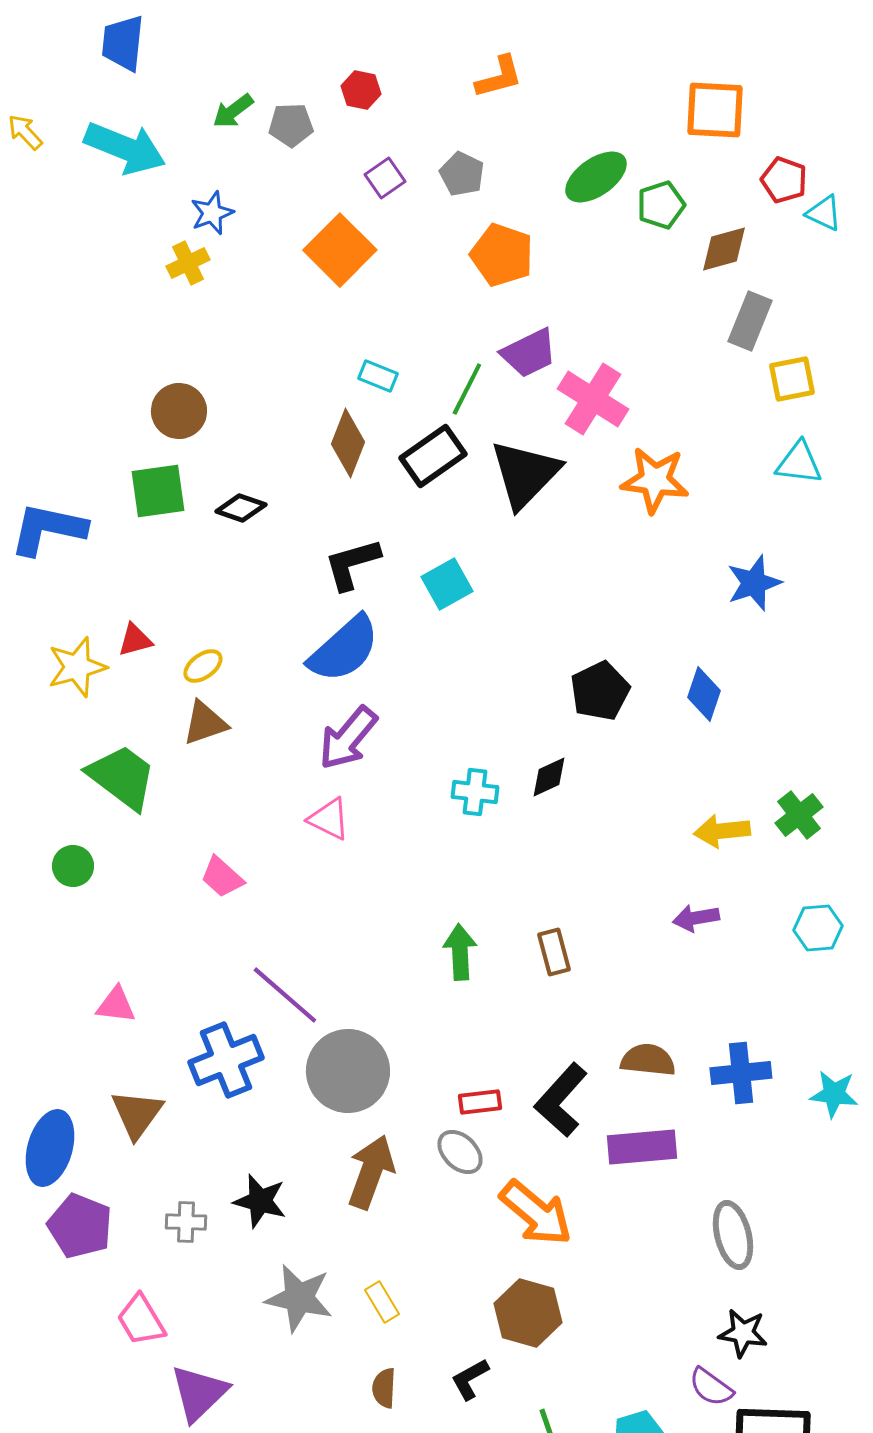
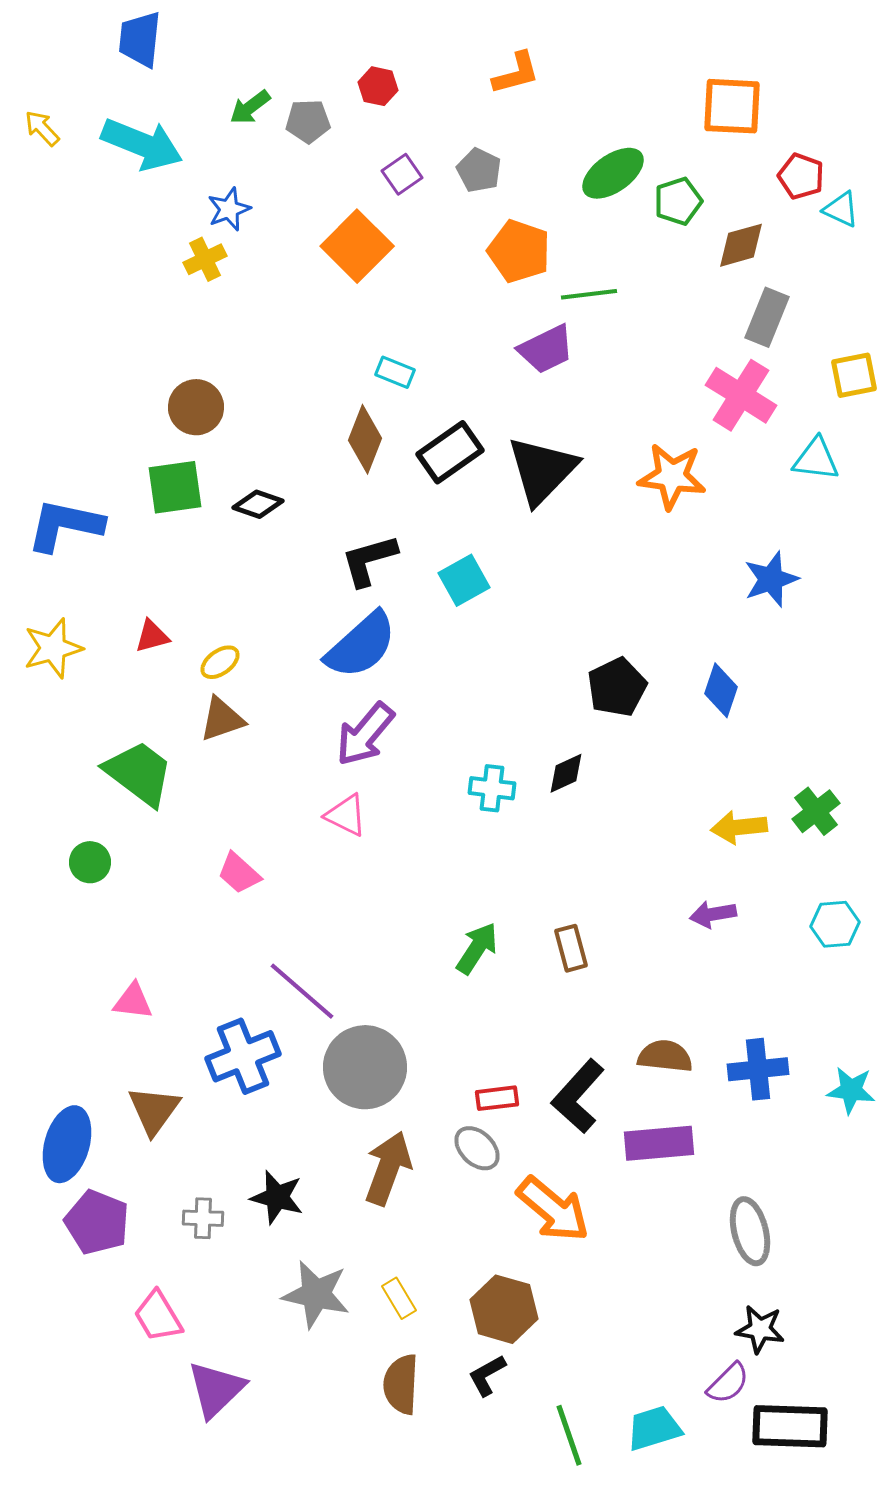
yellow square: (792, 379) -> (854, 375), moved
green line: (467, 389) -> (589, 294), moved, turned 56
pink cross: (593, 399) -> (741, 395), moved
yellow star: (77, 667) -> (53, 648), moved
green arrow: (460, 952) -> (477, 948), turned 36
brown hexagon: (528, 1313) -> (504, 1309), moved
purple semicircle: (711, 1387) -> (728, 1383), turned -81
brown semicircle: (384, 1388) -> (401, 1384), size x1.5

